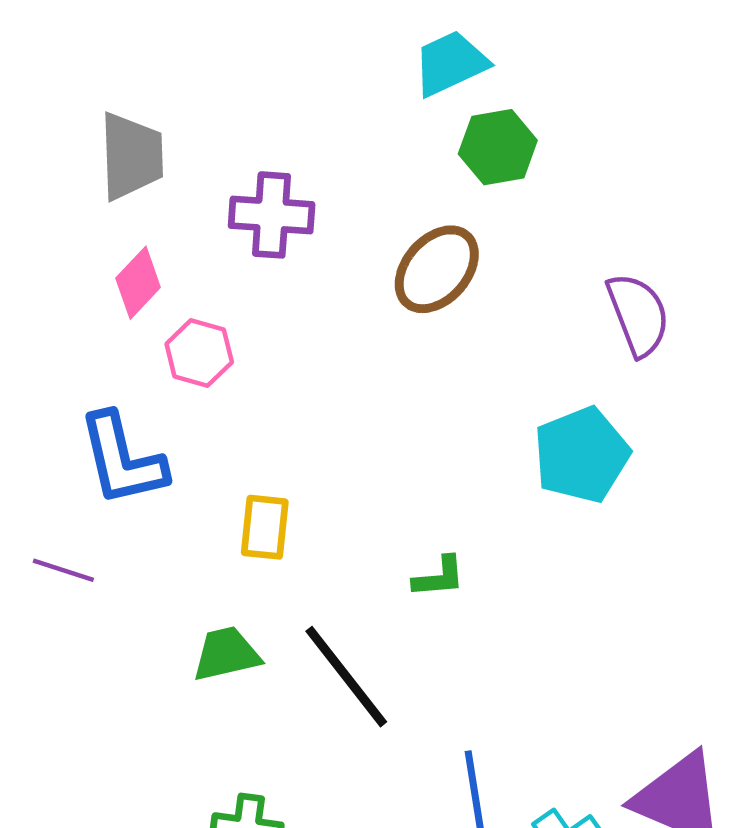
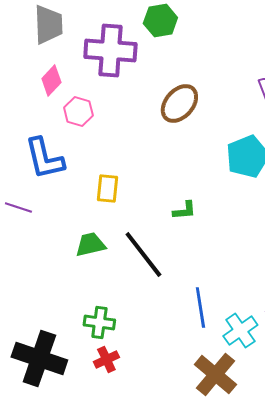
green hexagon: (498, 147) -> (160, 20), moved
purple cross: (272, 215) -> (110, 50), size x1.4
brown ellipse: (437, 269) -> (179, 104), moved

